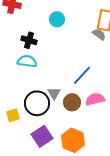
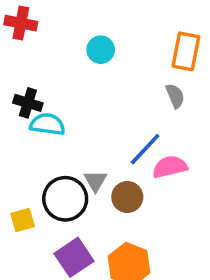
gray semicircle: (99, 34) -> (175, 96), moved, turned 32
black cross: (29, 40) -> (28, 103), moved
pink semicircle: (95, 99) -> (170, 167), moved

